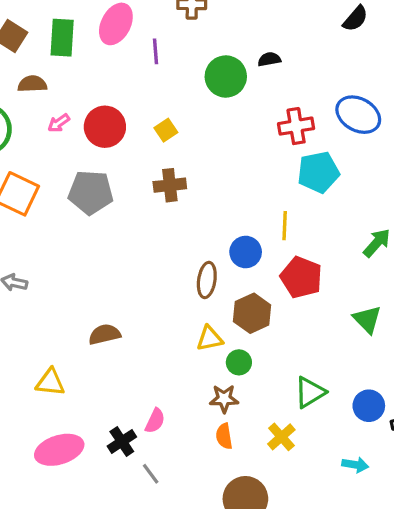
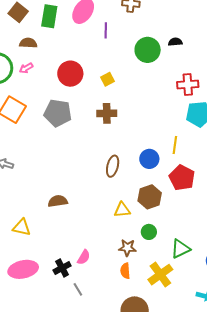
pink arrow: (59, 123) -> (26, 68), moved
brown ellipse: (207, 280) -> (113, 166), moved
green circle: (239, 362) -> (149, 232), moved
yellow cross: (281, 437) -> (160, 275), size x1.4

